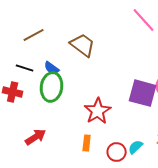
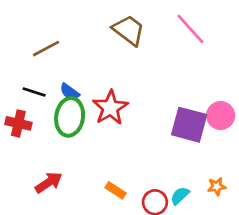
brown trapezoid: (83, 45) -> (129, 30), moved
red star: (98, 111) -> (110, 108), moved
orange rectangle: (87, 143) -> (116, 190), turned -63

